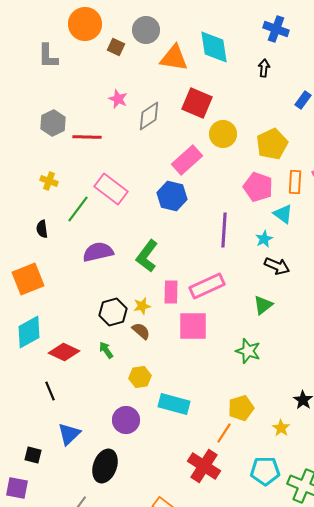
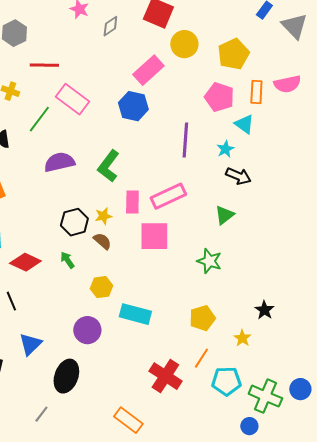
gray diamond: (149, 116) -> (110, 26), size x0.7
red line: (87, 137) -> (44, 65), moved
orange line: (224, 433) -> (201, 358), moved

